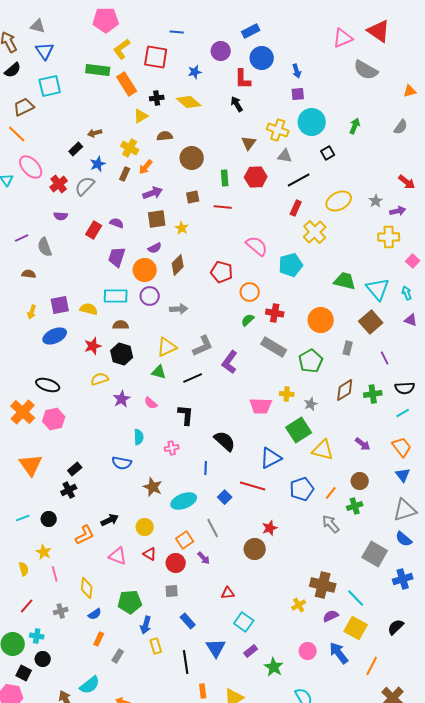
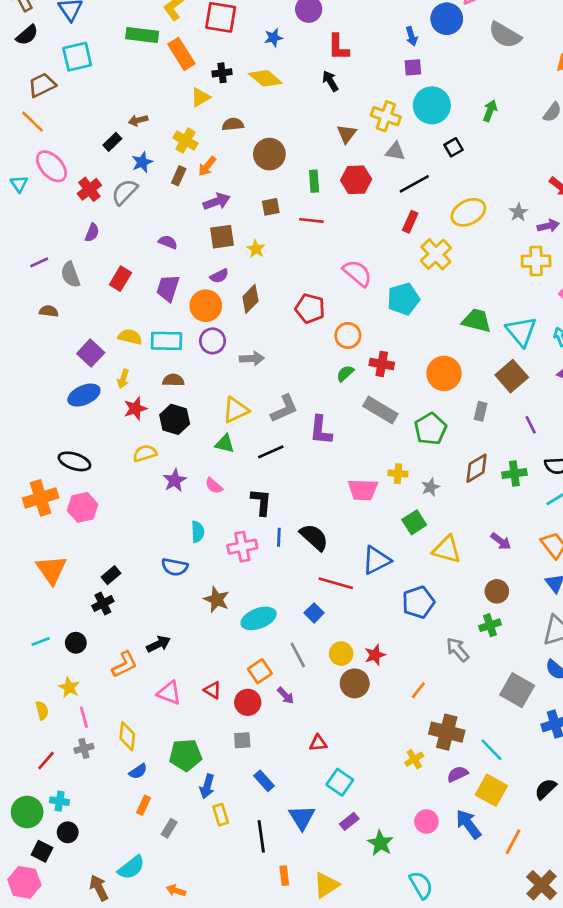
blue circle: (262, 58) -> (447, 19), moved
purple semicircle: (61, 216) -> (92, 233), turned -72
red rectangle: (94, 230) -> (120, 279), moved
purple square: (60, 305) -> (91, 353), turned -36
yellow semicircle: (89, 309) -> (130, 337), moved
yellow arrow: (32, 312) -> (123, 379), moved
purple L-shape: (230, 362) -> (321, 430), turned -30
orange cross: (23, 412) -> (41, 498), turned 30
green square: (299, 430) -> (414, 522), size x0.7
pink cross: (172, 448) -> (242, 547), size x1.5
blue line: (206, 468) -> (279, 537), moved
red line: (253, 486) -> (336, 583), moved
orange line: (331, 493) -> (418, 690), moved
yellow circle: (145, 527) -> (341, 654), moved
gray cross: (61, 611) -> (84, 748), moved

